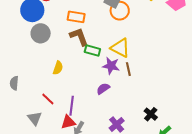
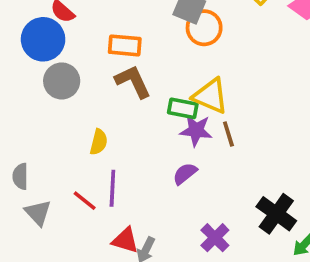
green rectangle: (92, 50) -> (183, 108), moved
purple line: (72, 106) -> (112, 188), moved
black cross: (151, 114) -> (276, 214), size x1.5
gray triangle: (35, 118) -> (38, 213), moved
red triangle: (68, 122) -> (125, 240), turned 35

